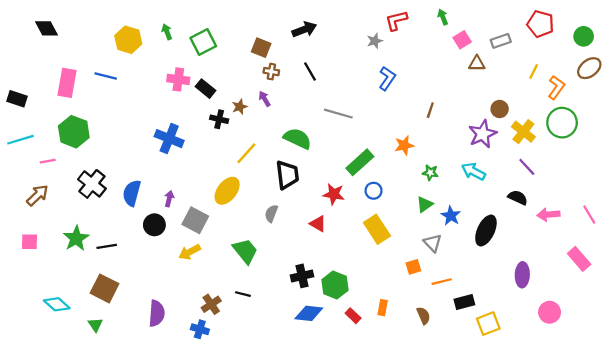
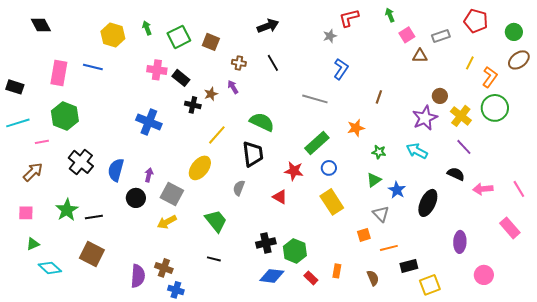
brown square: (261, 48) -> (211, 42), moved
gray line: (338, 114) -> (315, 99), moved
brown cross: (211, 304) -> (164, 268), moved, turned -36
green triangle: (95, 325) -> (33, 244), moved, turned 40

